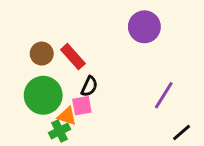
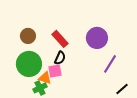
purple circle: (144, 27) -> (97, 38), moved
red rectangle: (73, 57) -> (60, 39), moved

